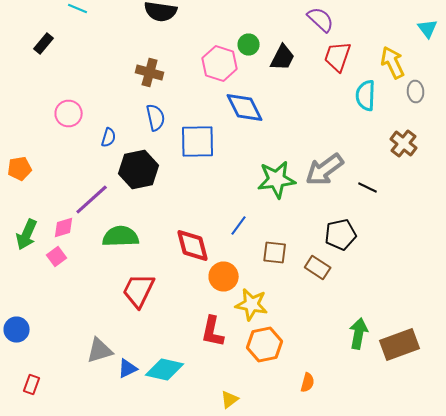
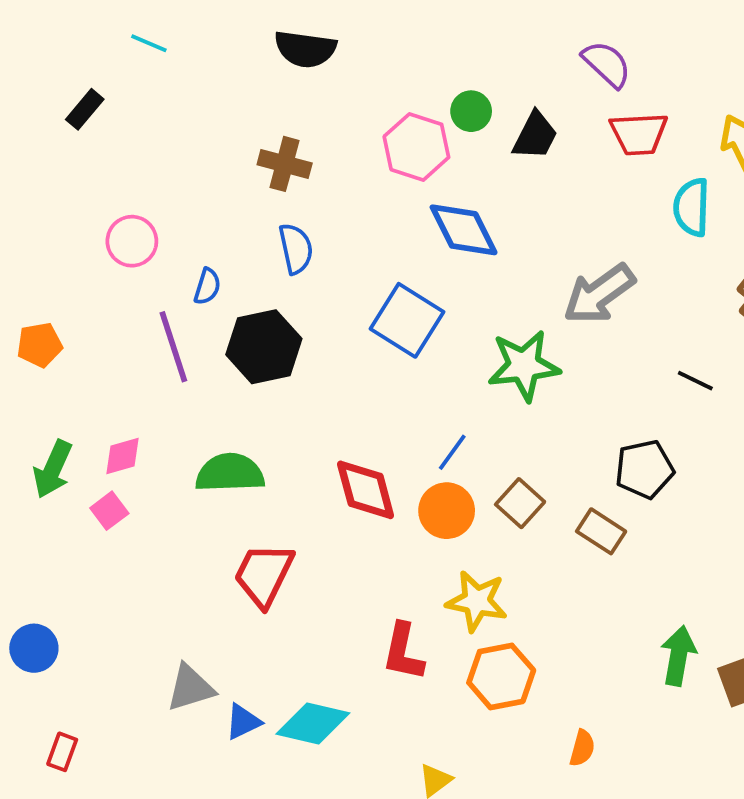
red trapezoid: (338, 56) -> (639, 134), turned -112
blue square: (198, 142) -> (407, 320), moved, turned 33
gray arrow: (325, 170) -> (599, 294), moved
purple line: (92, 200) -> (173, 347), moved, turned -66
brown square: (275, 252) -> (520, 503), turned 35
orange circle: (224, 276) -> (447, 511), moved

